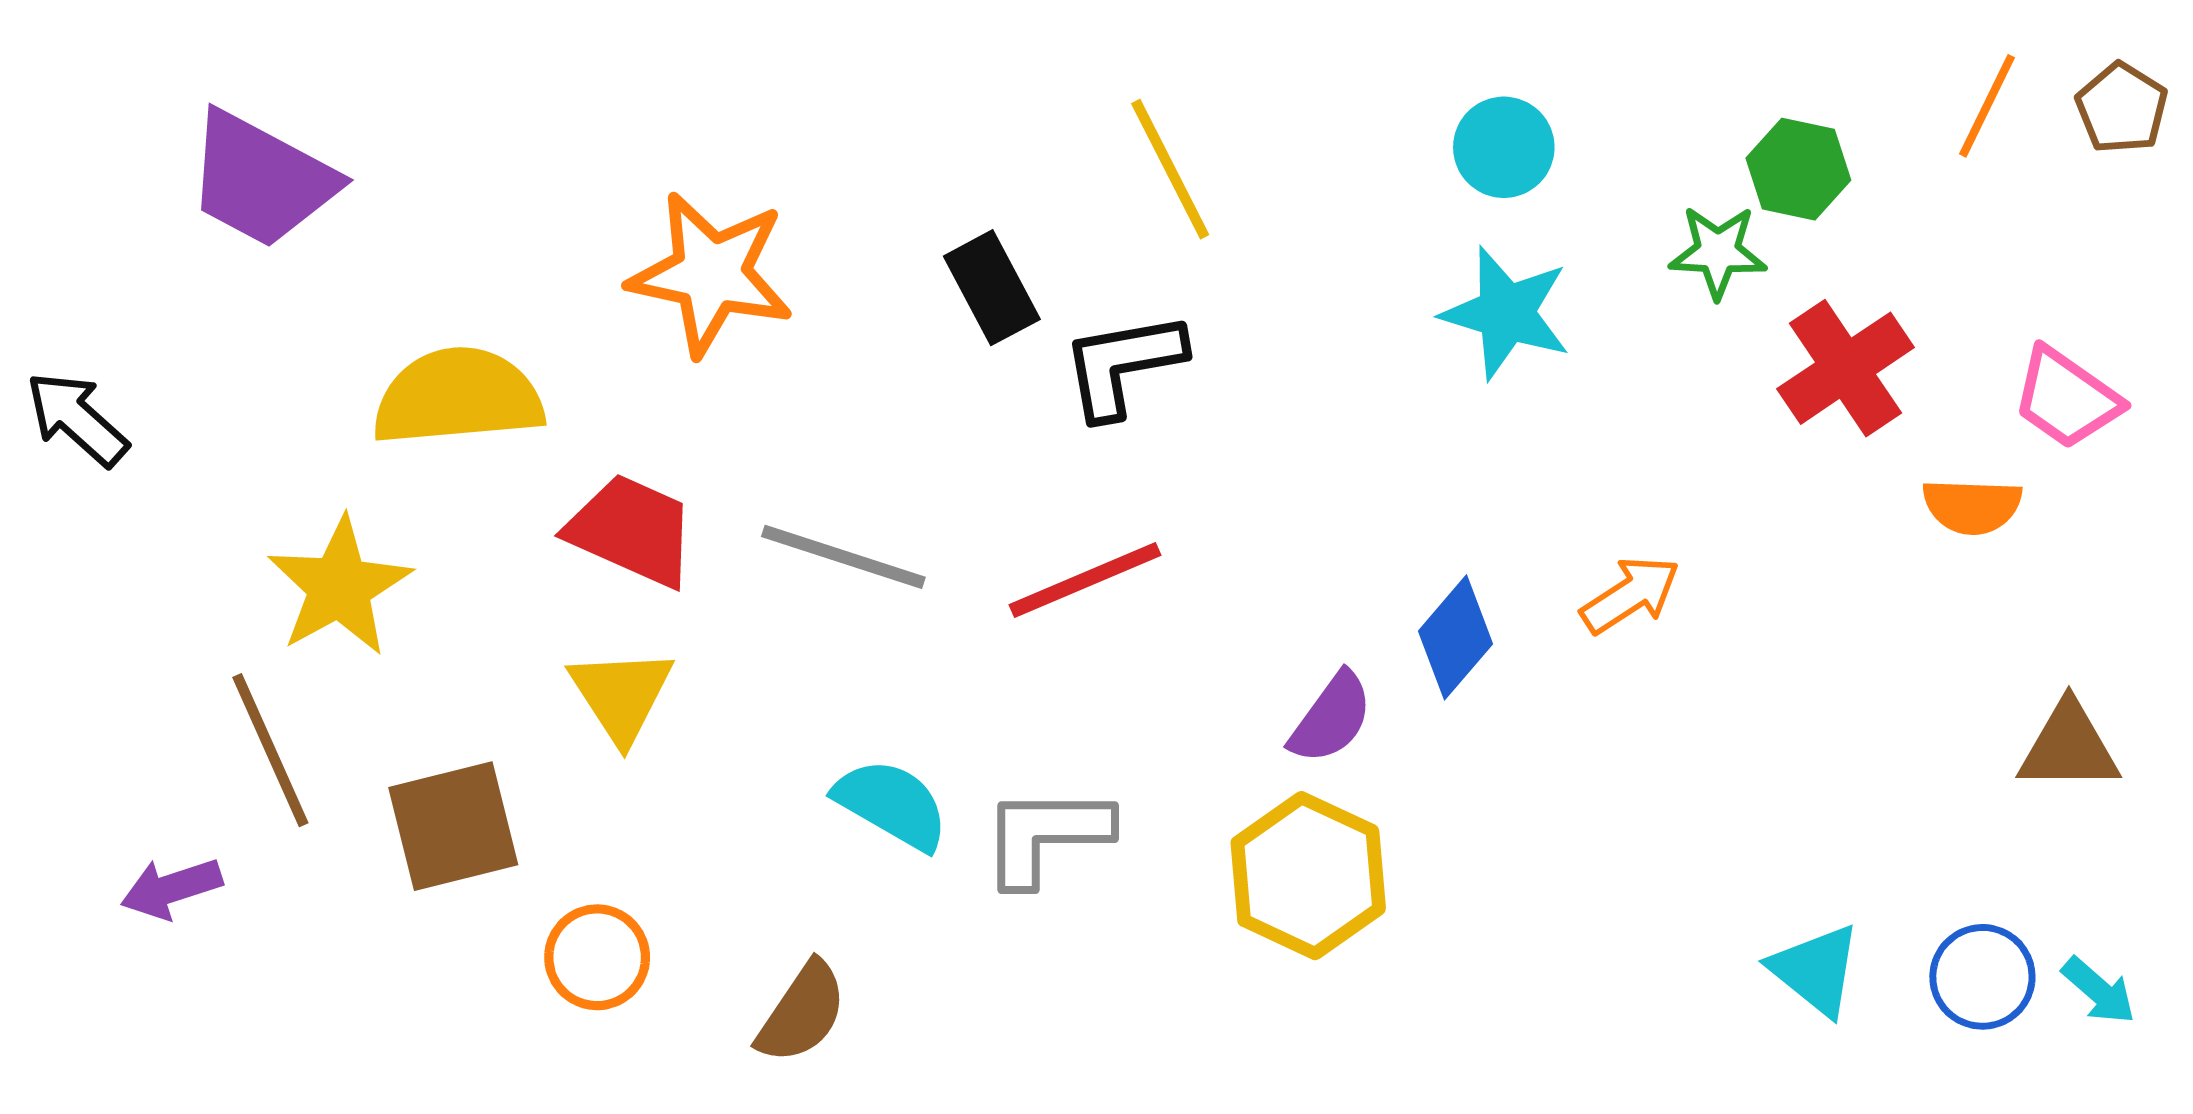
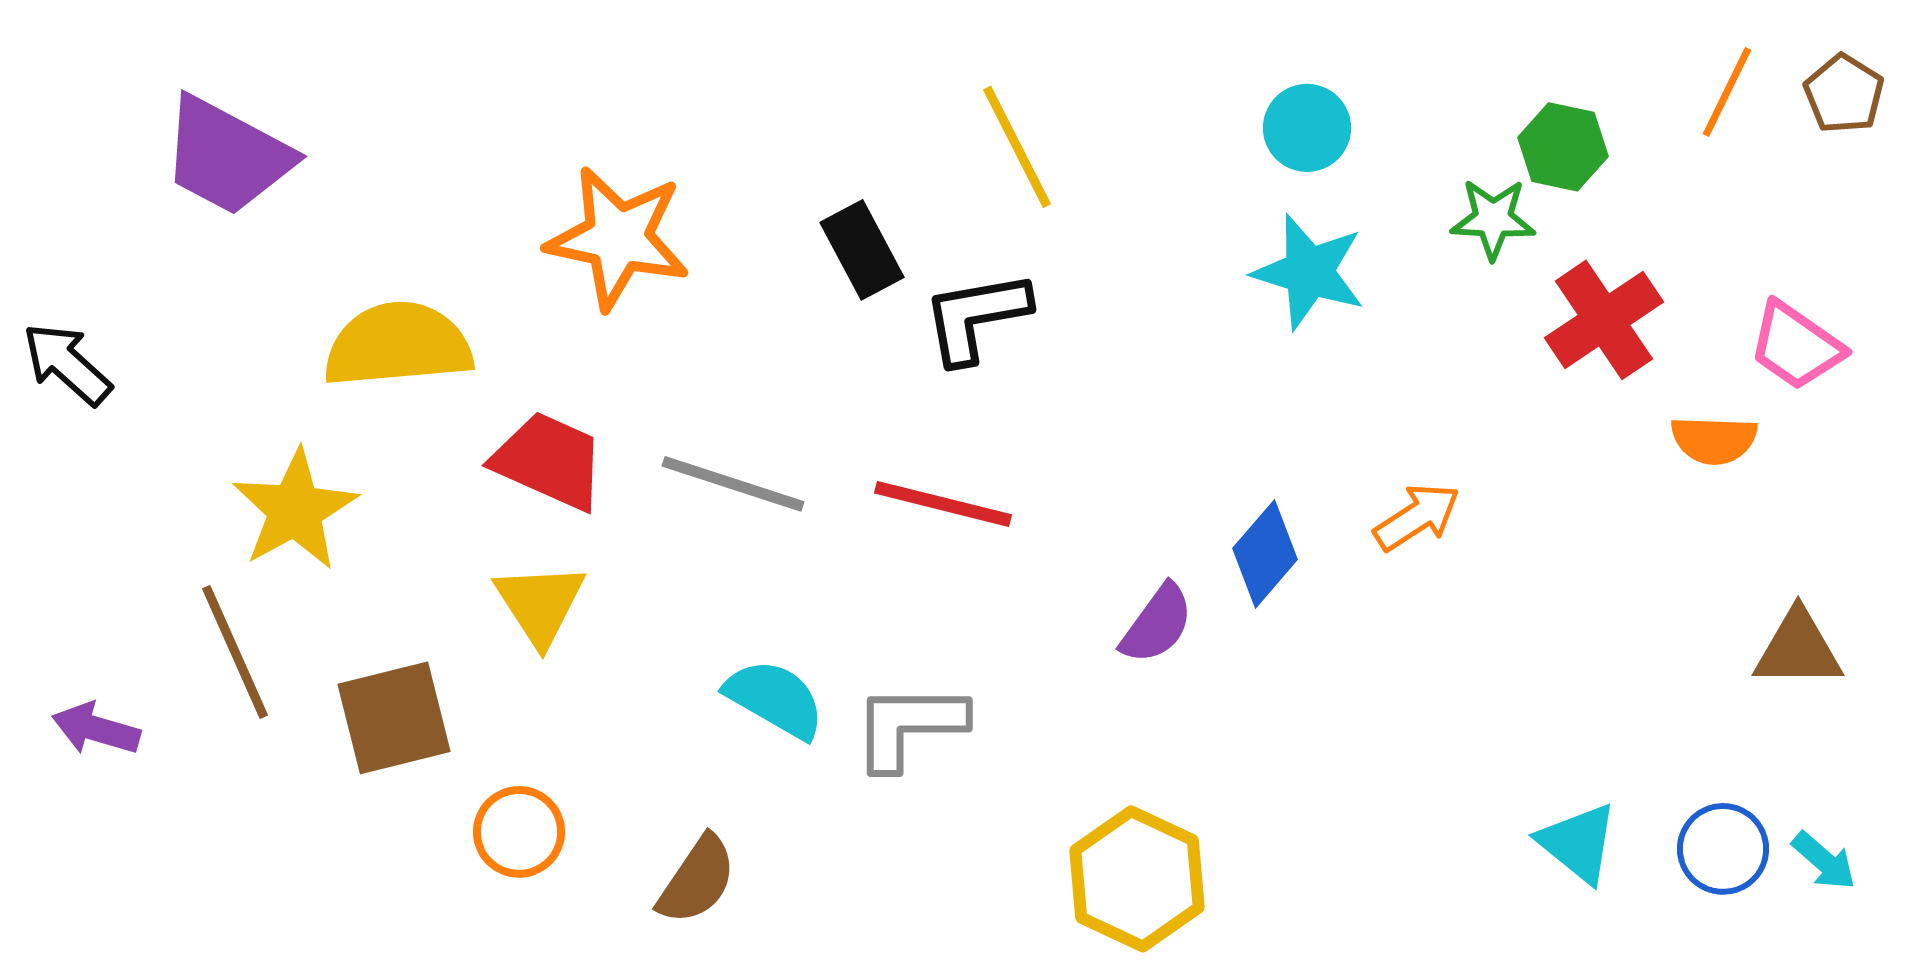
red line: (1085, 580) -> (943, 504), turned 37
yellow hexagon: (1308, 876) -> (1137, 879), moved
purple arrow: (171, 888) -> (96, 729), moved, turned 34

